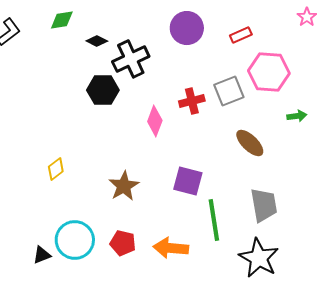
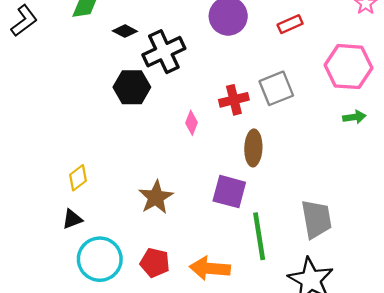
pink hexagon: (269, 72) -> (349, 67), moved
pink diamond: (155, 121) -> (191, 123), size x0.7
brown ellipse: (250, 143) -> (253, 148), moved, turned 48
black triangle: (42, 255) -> (72, 219), moved

